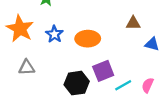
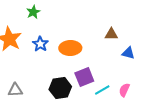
gray triangle: (27, 67) -> (15, 90), moved

